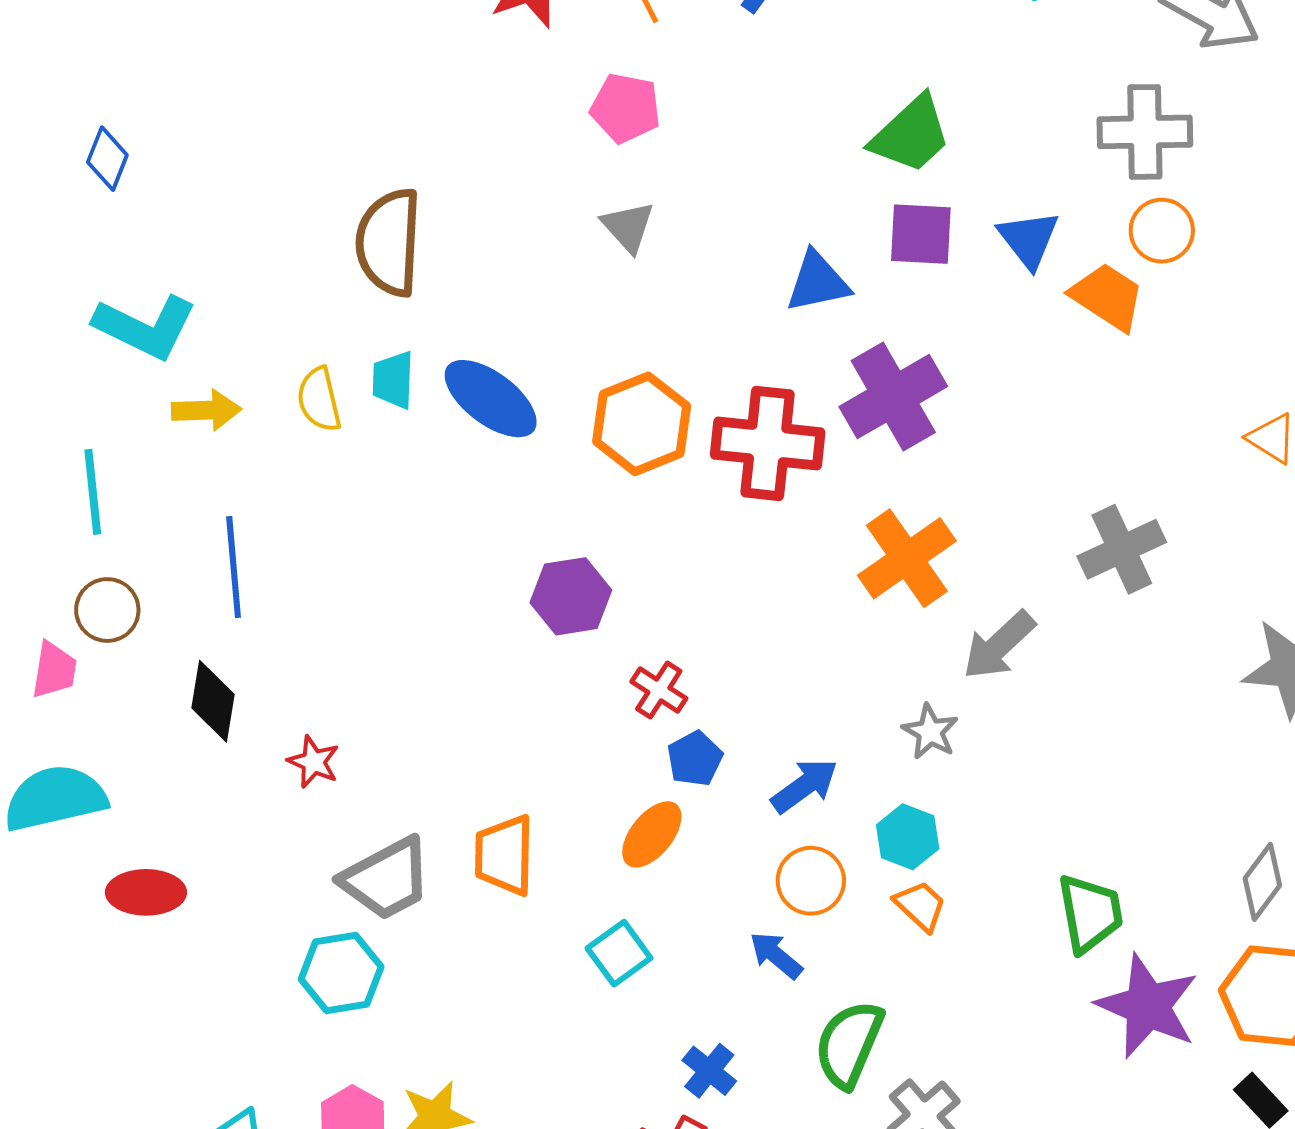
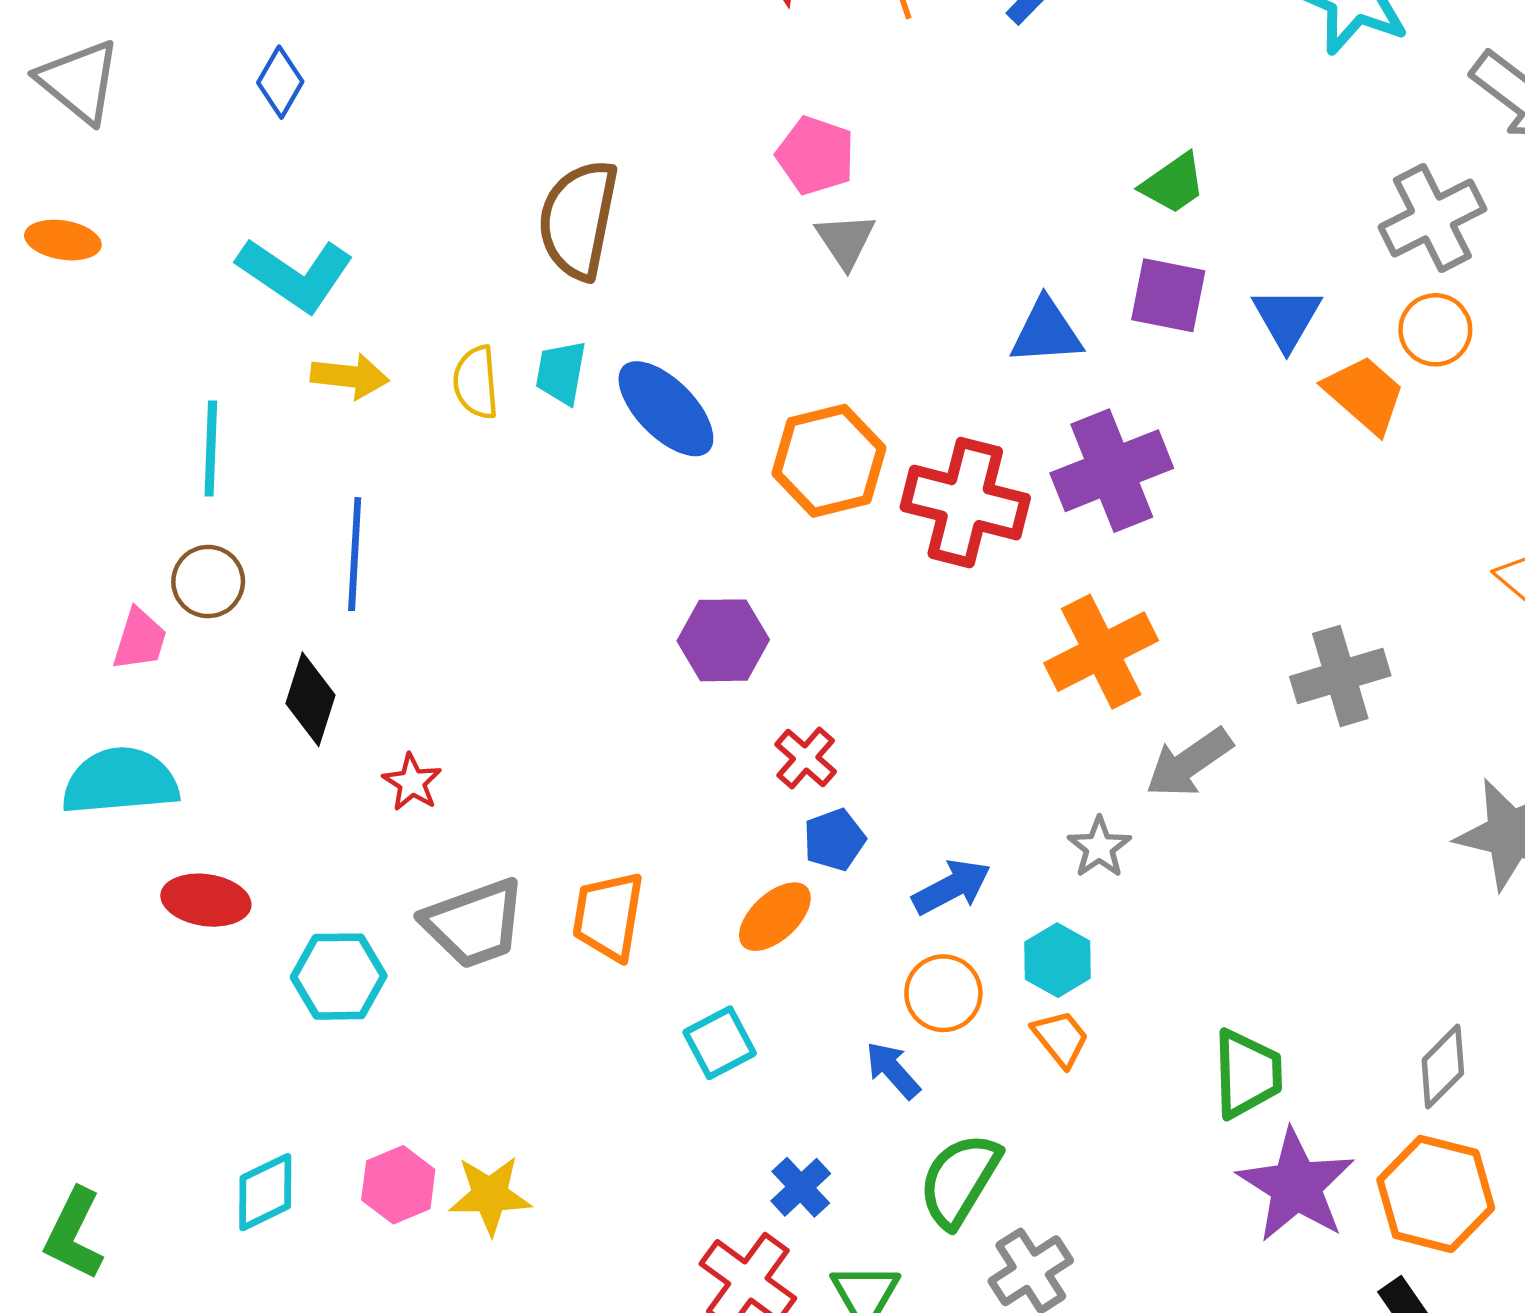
pink pentagon: (625, 108) -> (816, 155), moved
gray cross: (1145, 132) -> (1432, 218), turned -34
green trapezoid: (911, 135) -> (1173, 184), size x0.7
cyan hexagon: (341, 973) -> (339, 977), moved

